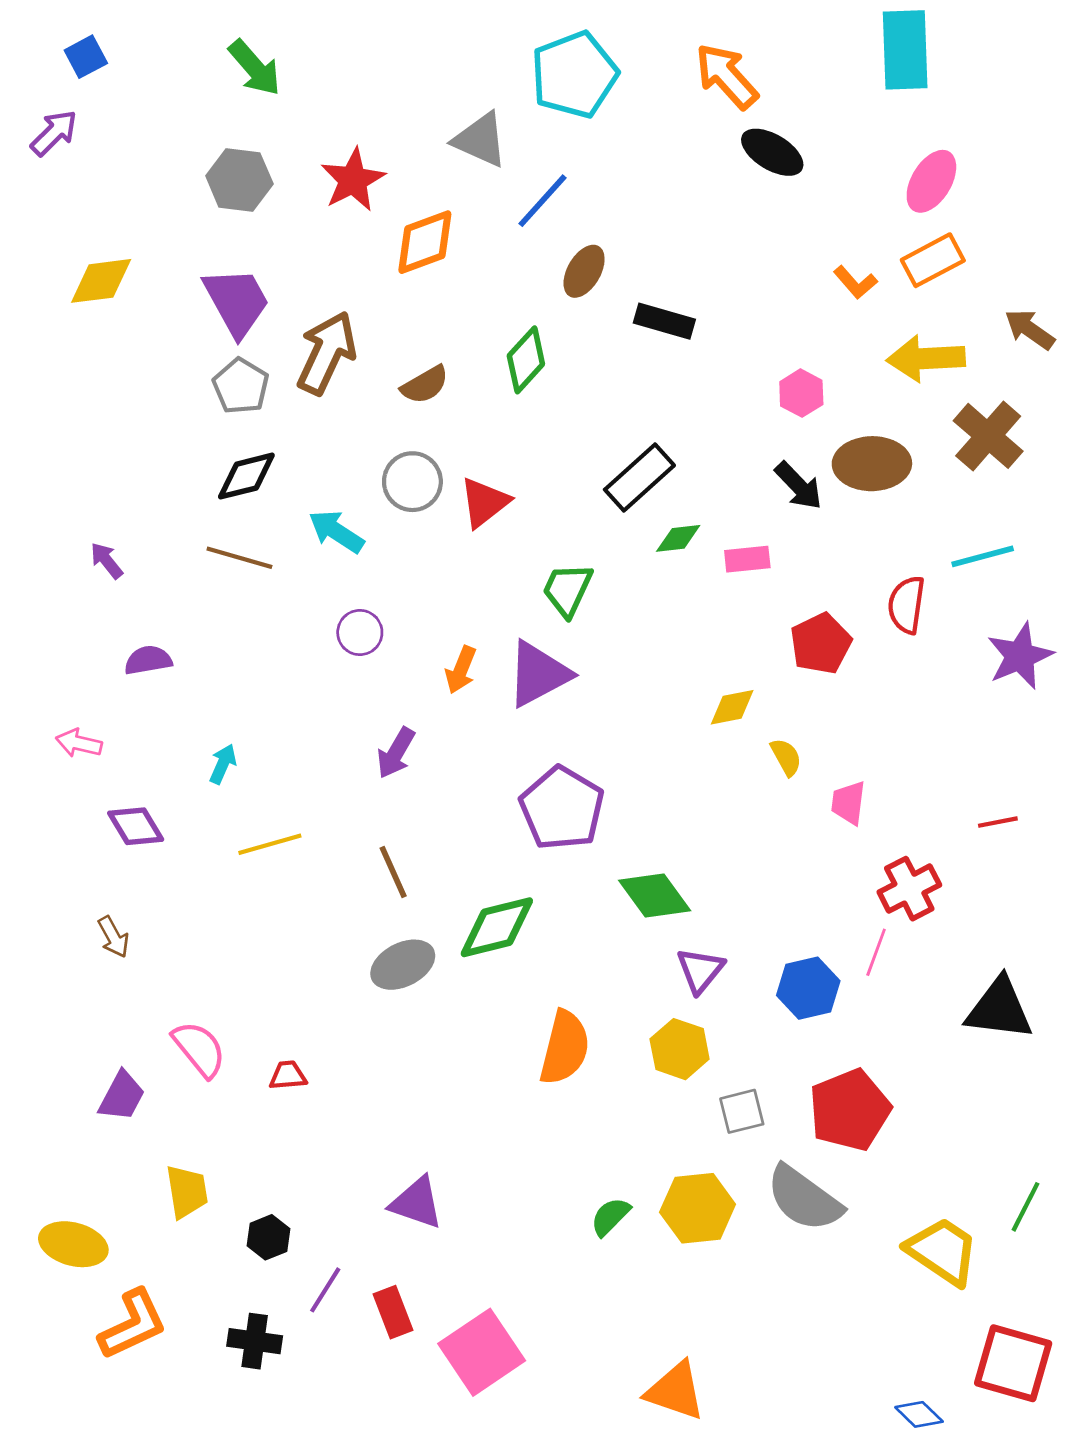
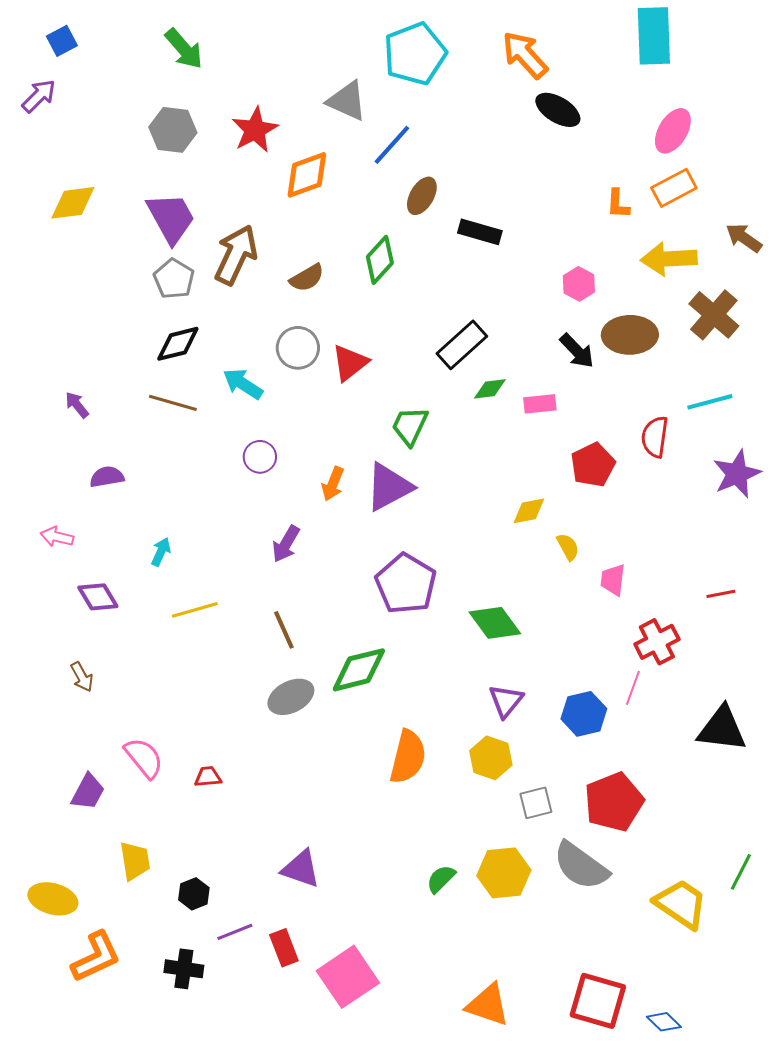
orange L-shape: (855, 282) -> (618, 204), turned 44
green diamond: (655, 895) -> (495, 623), moved
purple line: (325, 1290) -> (235, 932), turned 36
red square: (1013, 1363) -> (598, 1001), moved

